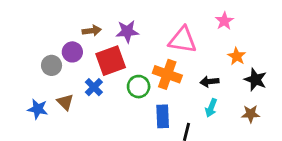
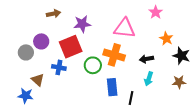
brown arrow: (92, 31) -> (53, 14), moved
blue cross: (94, 87) -> (59, 67), turned -32
blue star: (38, 109) -> (26, 96), moved

